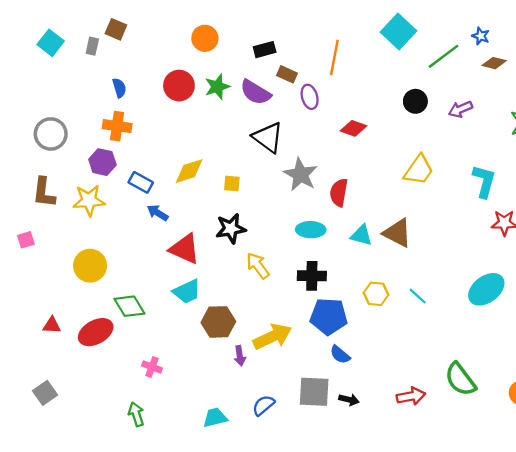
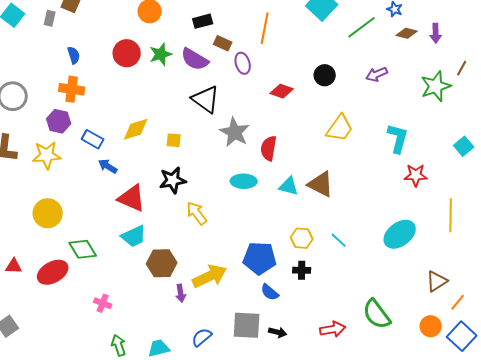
black circle: (415, 101) -> (325, 75), moved
black cross: (312, 276) -> (302, 270), moved, size x0.7
green arrow: (136, 414) -> (119, 345), moved

